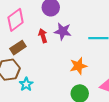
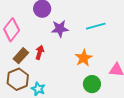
red arrow: (43, 36) -> (40, 52), moved, turned 48

